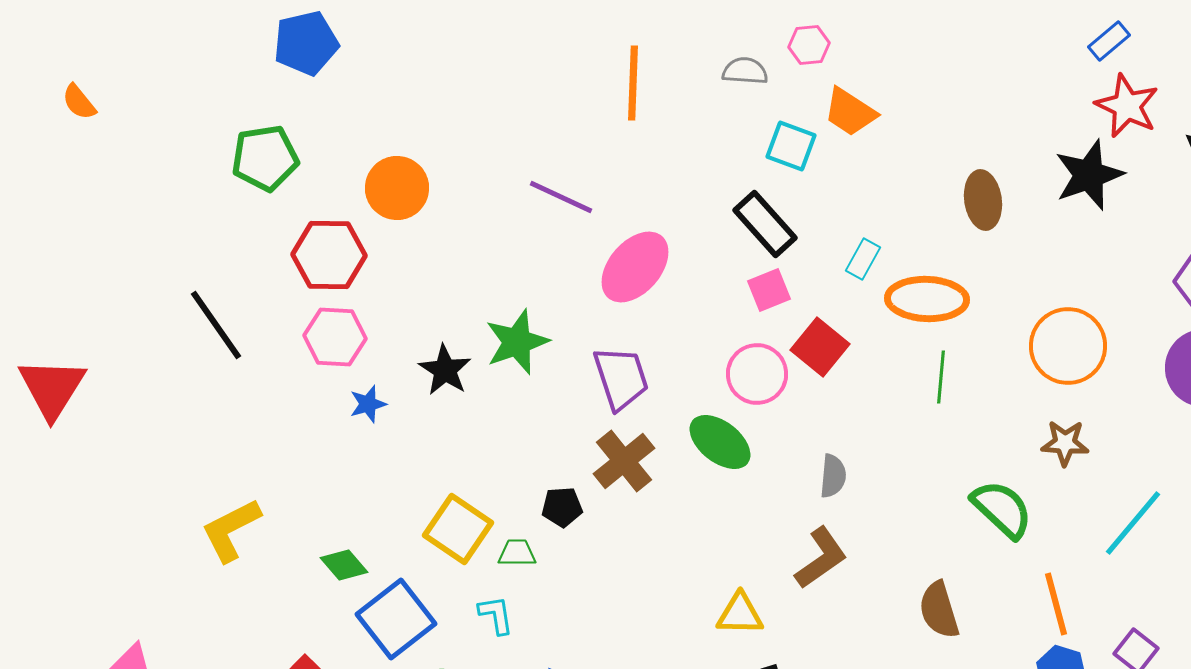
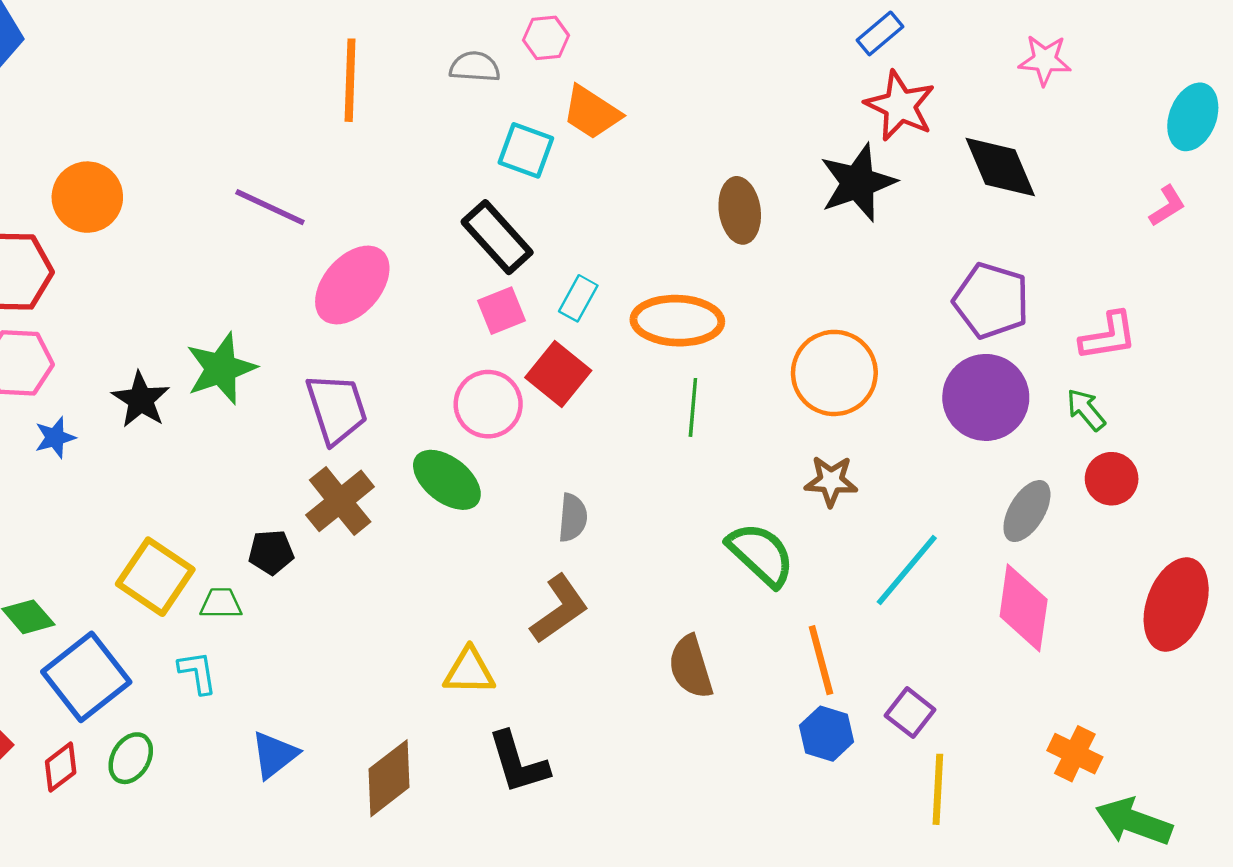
cyan rectangle: (863, 259) -> (578, 298), moved

